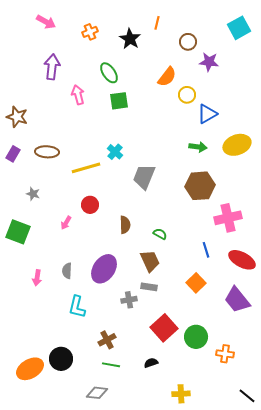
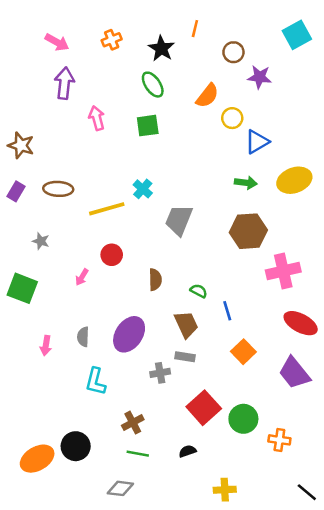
pink arrow: (46, 22) -> (57, 42), moved
green ellipse: (109, 73) -> (153, 85), moved
blue line: (206, 250) -> (227, 311), moved

